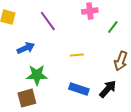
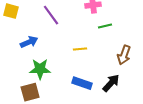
green line: (113, 27) -> (105, 26), moved, turned 40

